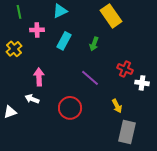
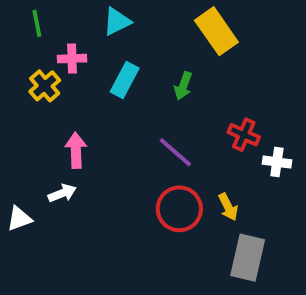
yellow cross: (14, 49) -> (45, 86), moved
white arrow: (32, 99) -> (62, 193), turned 136
red circle: (70, 108) -> (179, 209), moved

